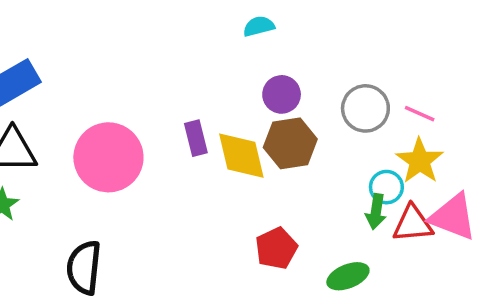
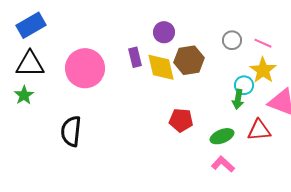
purple circle: (282, 94) -> (164, 32), moved
gray circle: (365, 108) -> (232, 40), size x0.7
red triangle: (413, 224) -> (259, 130), moved
red pentagon: (276, 248) -> (181, 120), turned 30

